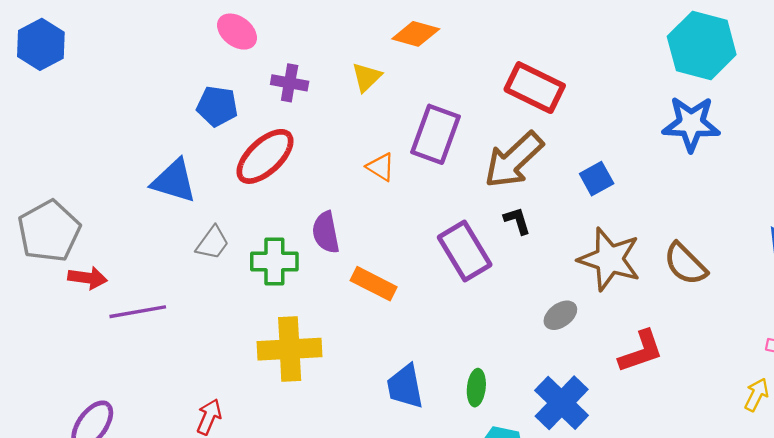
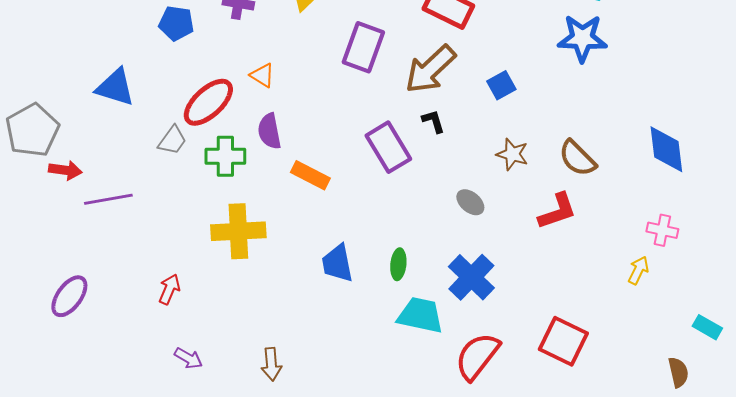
red ellipse: (265, 156) -> (208, 102), moved
orange triangle: (381, 167) -> (262, 75), moved
blue triangle: (174, 181) -> (115, 87), moved
brown star: (609, 259) -> (512, 154), size x0.6
gray ellipse: (560, 315) -> (470, 202), turned 76
red L-shape: (641, 351) -> (557, 211), moved

